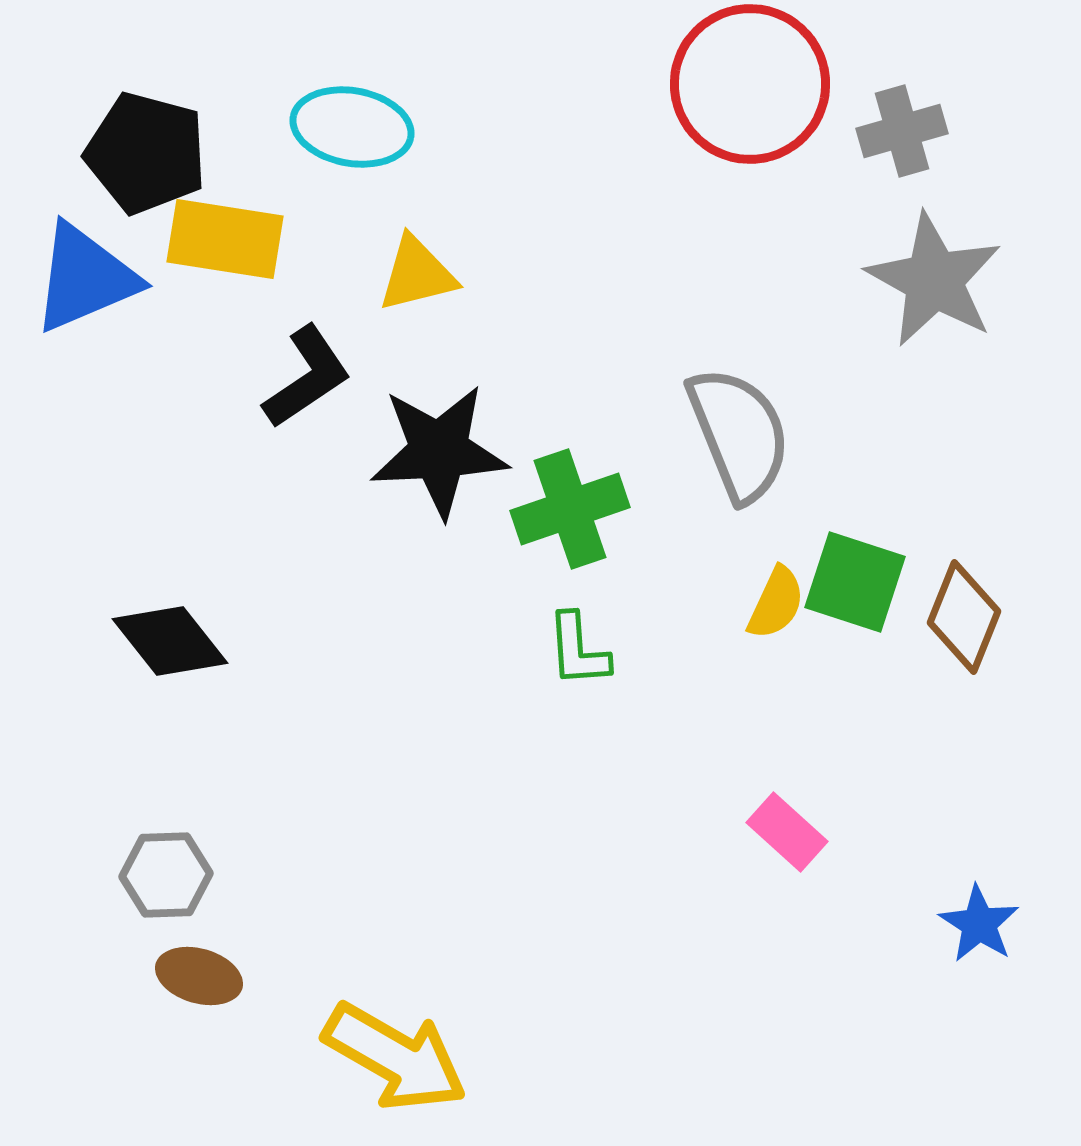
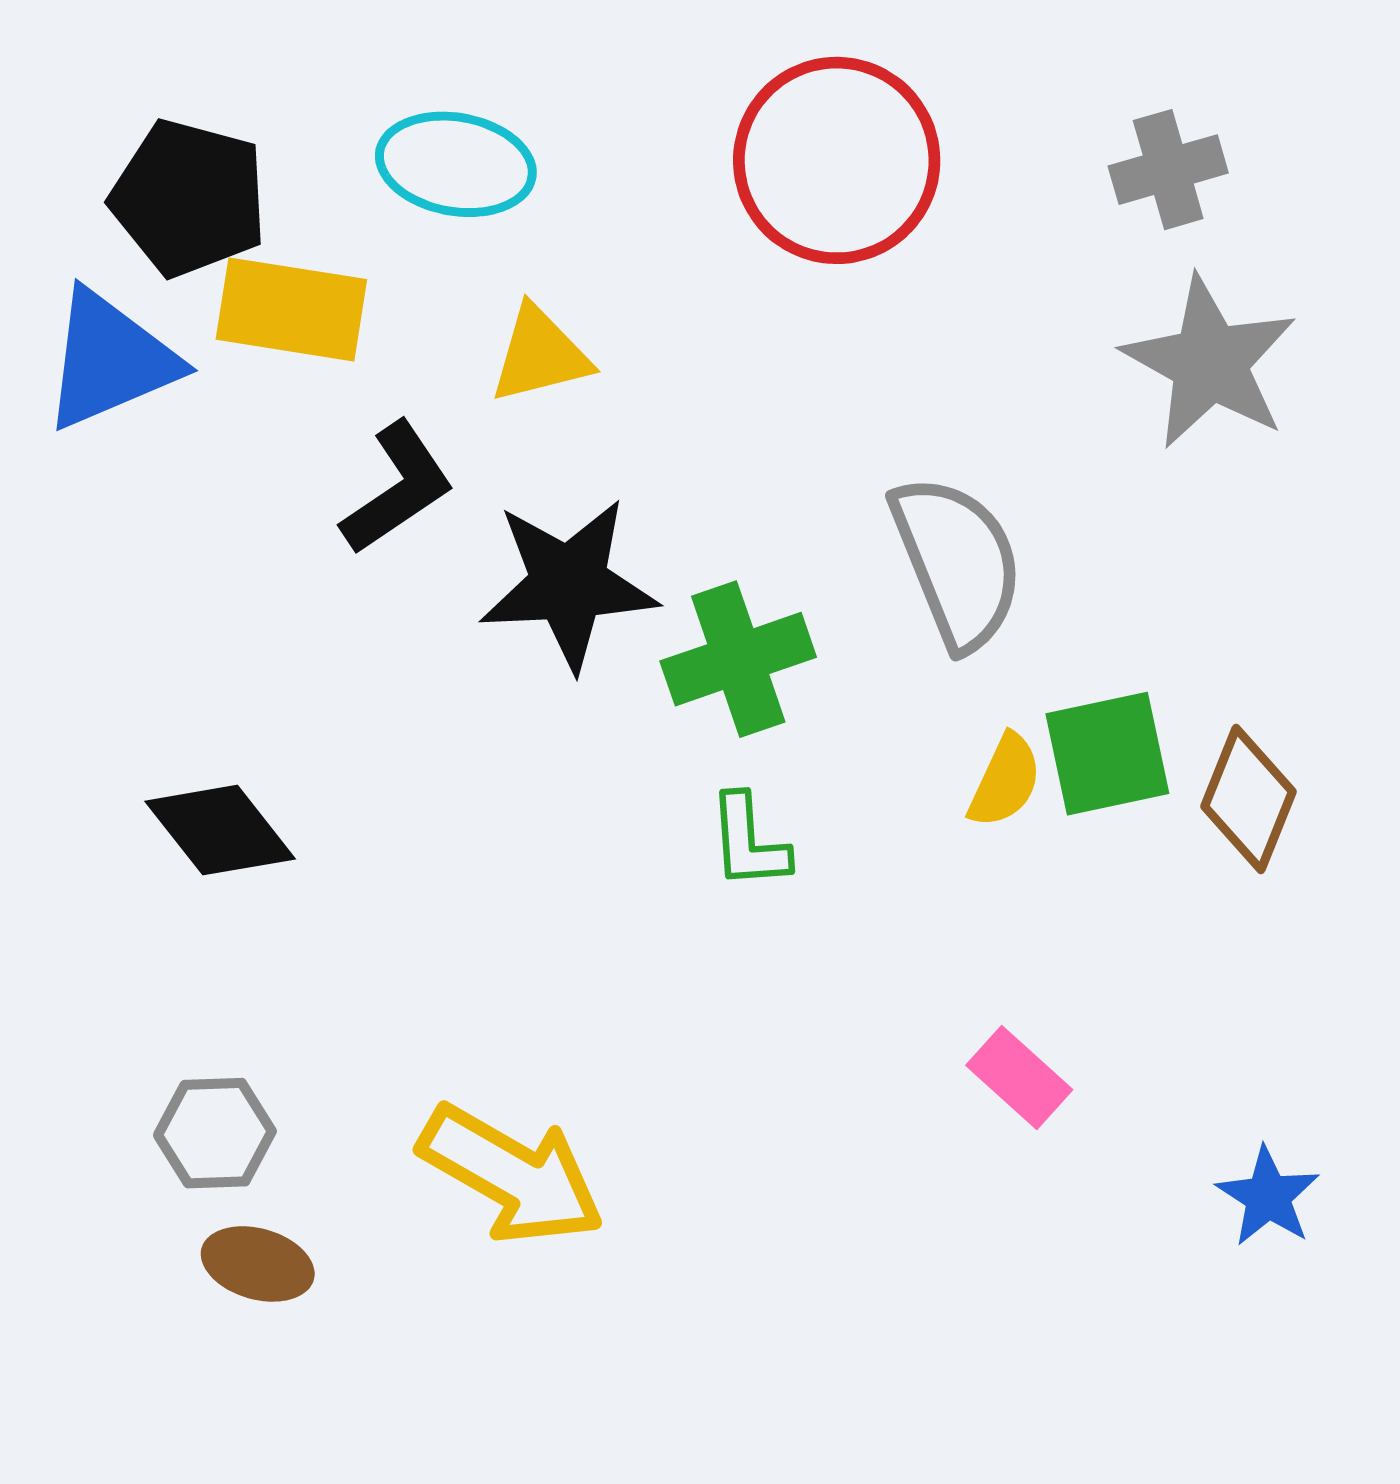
red circle: (750, 84) -> (837, 160), moved
green square: (855, 582) -> (1107, 754), turned -30
yellow arrow: (395, 1057) -> (512, 1175), moved

